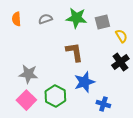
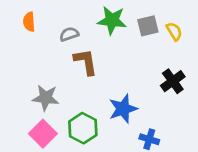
gray semicircle: (45, 19) -> (69, 34), moved
yellow semicircle: (121, 36) -> (174, 31), moved
brown L-shape: (74, 52) -> (86, 62), moved

